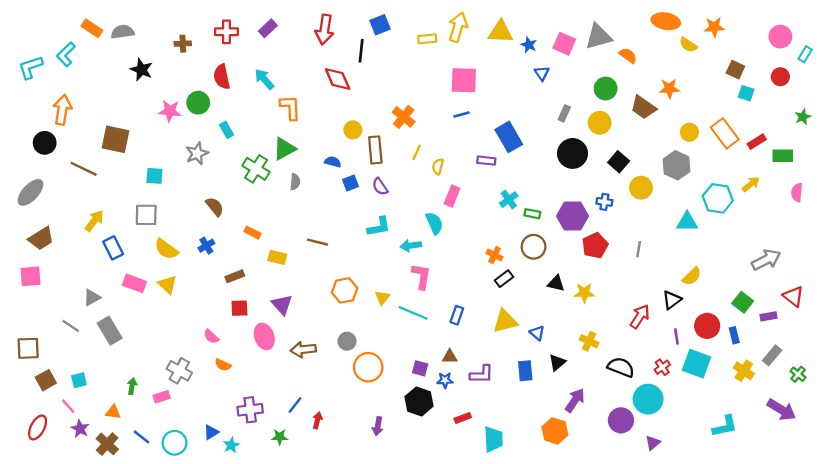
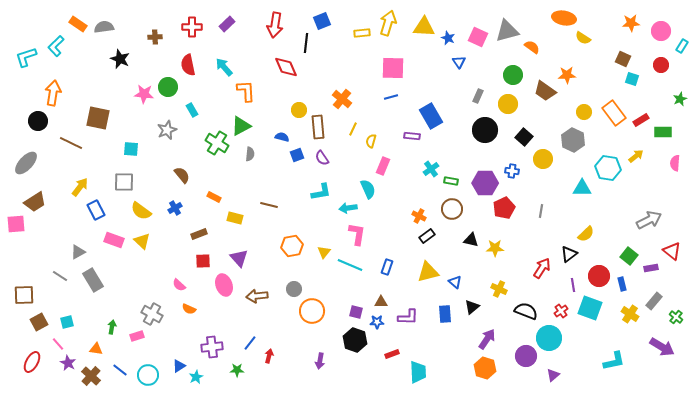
orange star: (714, 27) -> (631, 23), moved
pink square: (30, 276) -> (16, 224), moved
orange hexagon: (555, 431) -> (485, 368), moved

